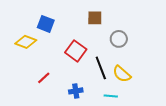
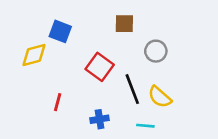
yellow diamond: (26, 42) -> (34, 55), turned -35
red line: (44, 78) -> (58, 102), turned -32

